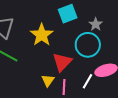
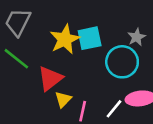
cyan square: (68, 14) -> (90, 38), moved
red triangle: (62, 62) -> (50, 78), moved

